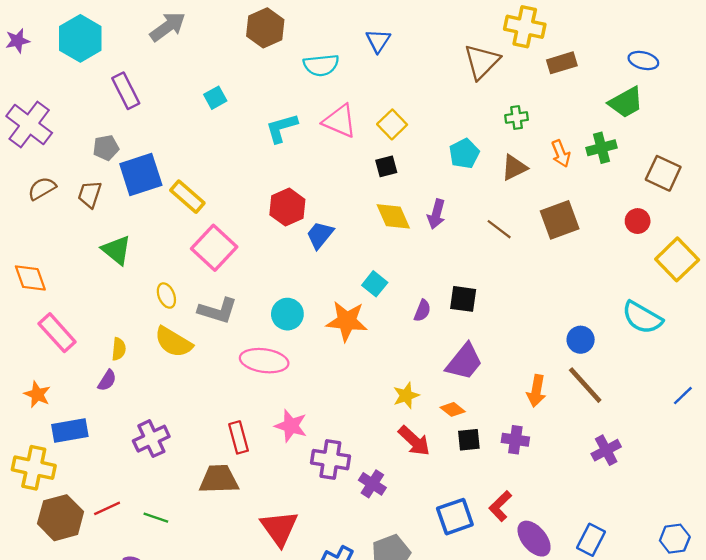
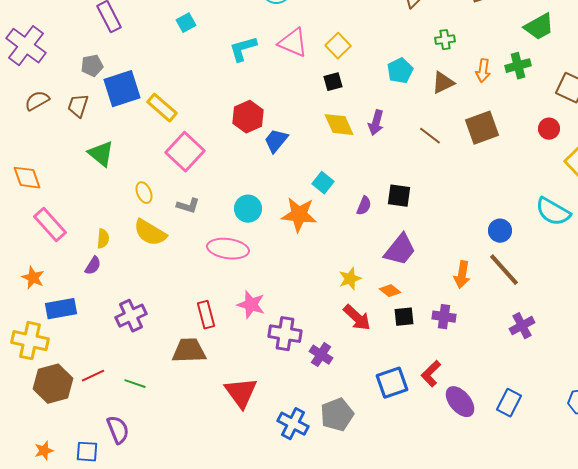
orange arrow: (561, 154) -> (483, 71), turned 30
gray L-shape: (218, 311) -> (188, 206), size x0.7

